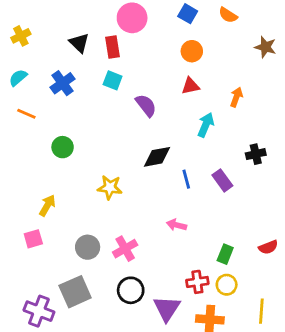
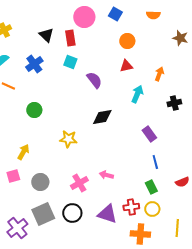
blue square: (188, 14) -> (115, 14), moved
orange semicircle: (228, 15) -> (153, 15), turned -32
black cross: (256, 154) -> (174, 103), moved
blue line: (186, 179) -> (155, 162), moved
pink arrow: (177, 225) -> (106, 175), moved
gray circle: (88, 247) -> (40, 182), moved
green rectangle: (225, 254) -> (151, 187), turned -48
black circle: (131, 290) -> (72, 213), moved
purple triangle: (167, 308) -> (107, 214), moved, turned -45
purple cross: (39, 311) -> (17, 228), turned 30

